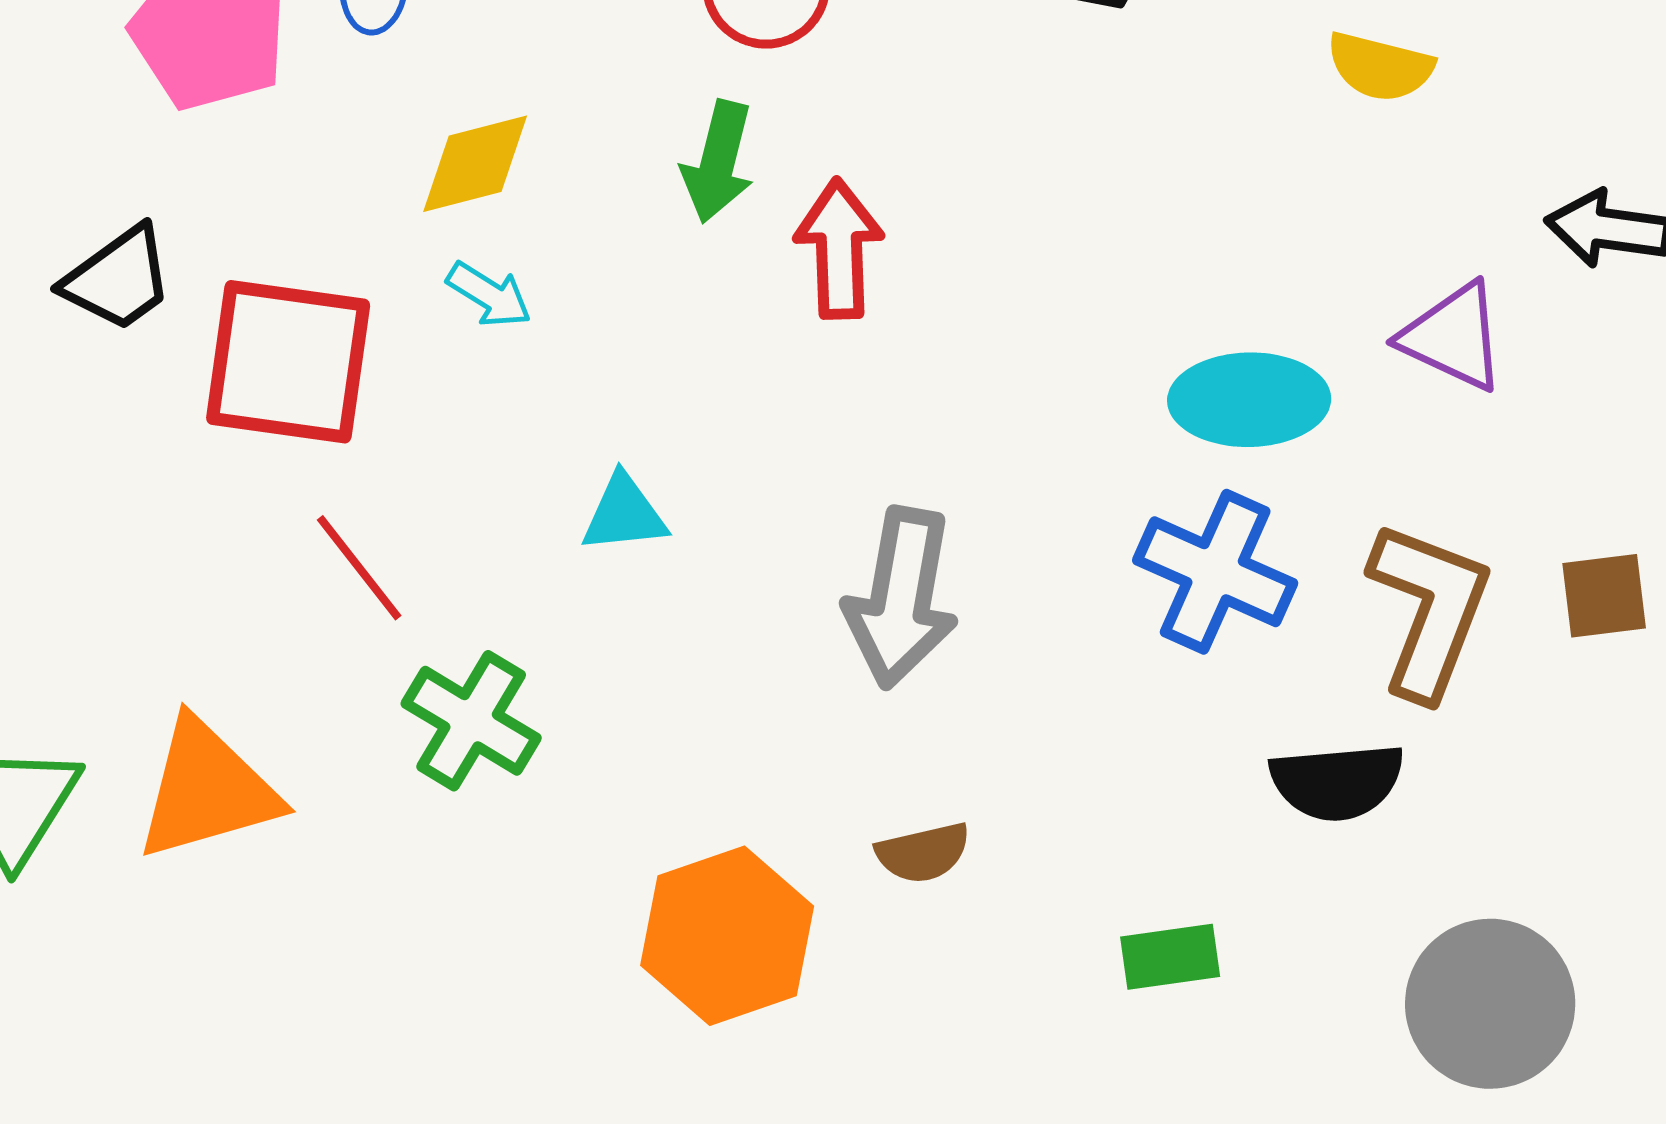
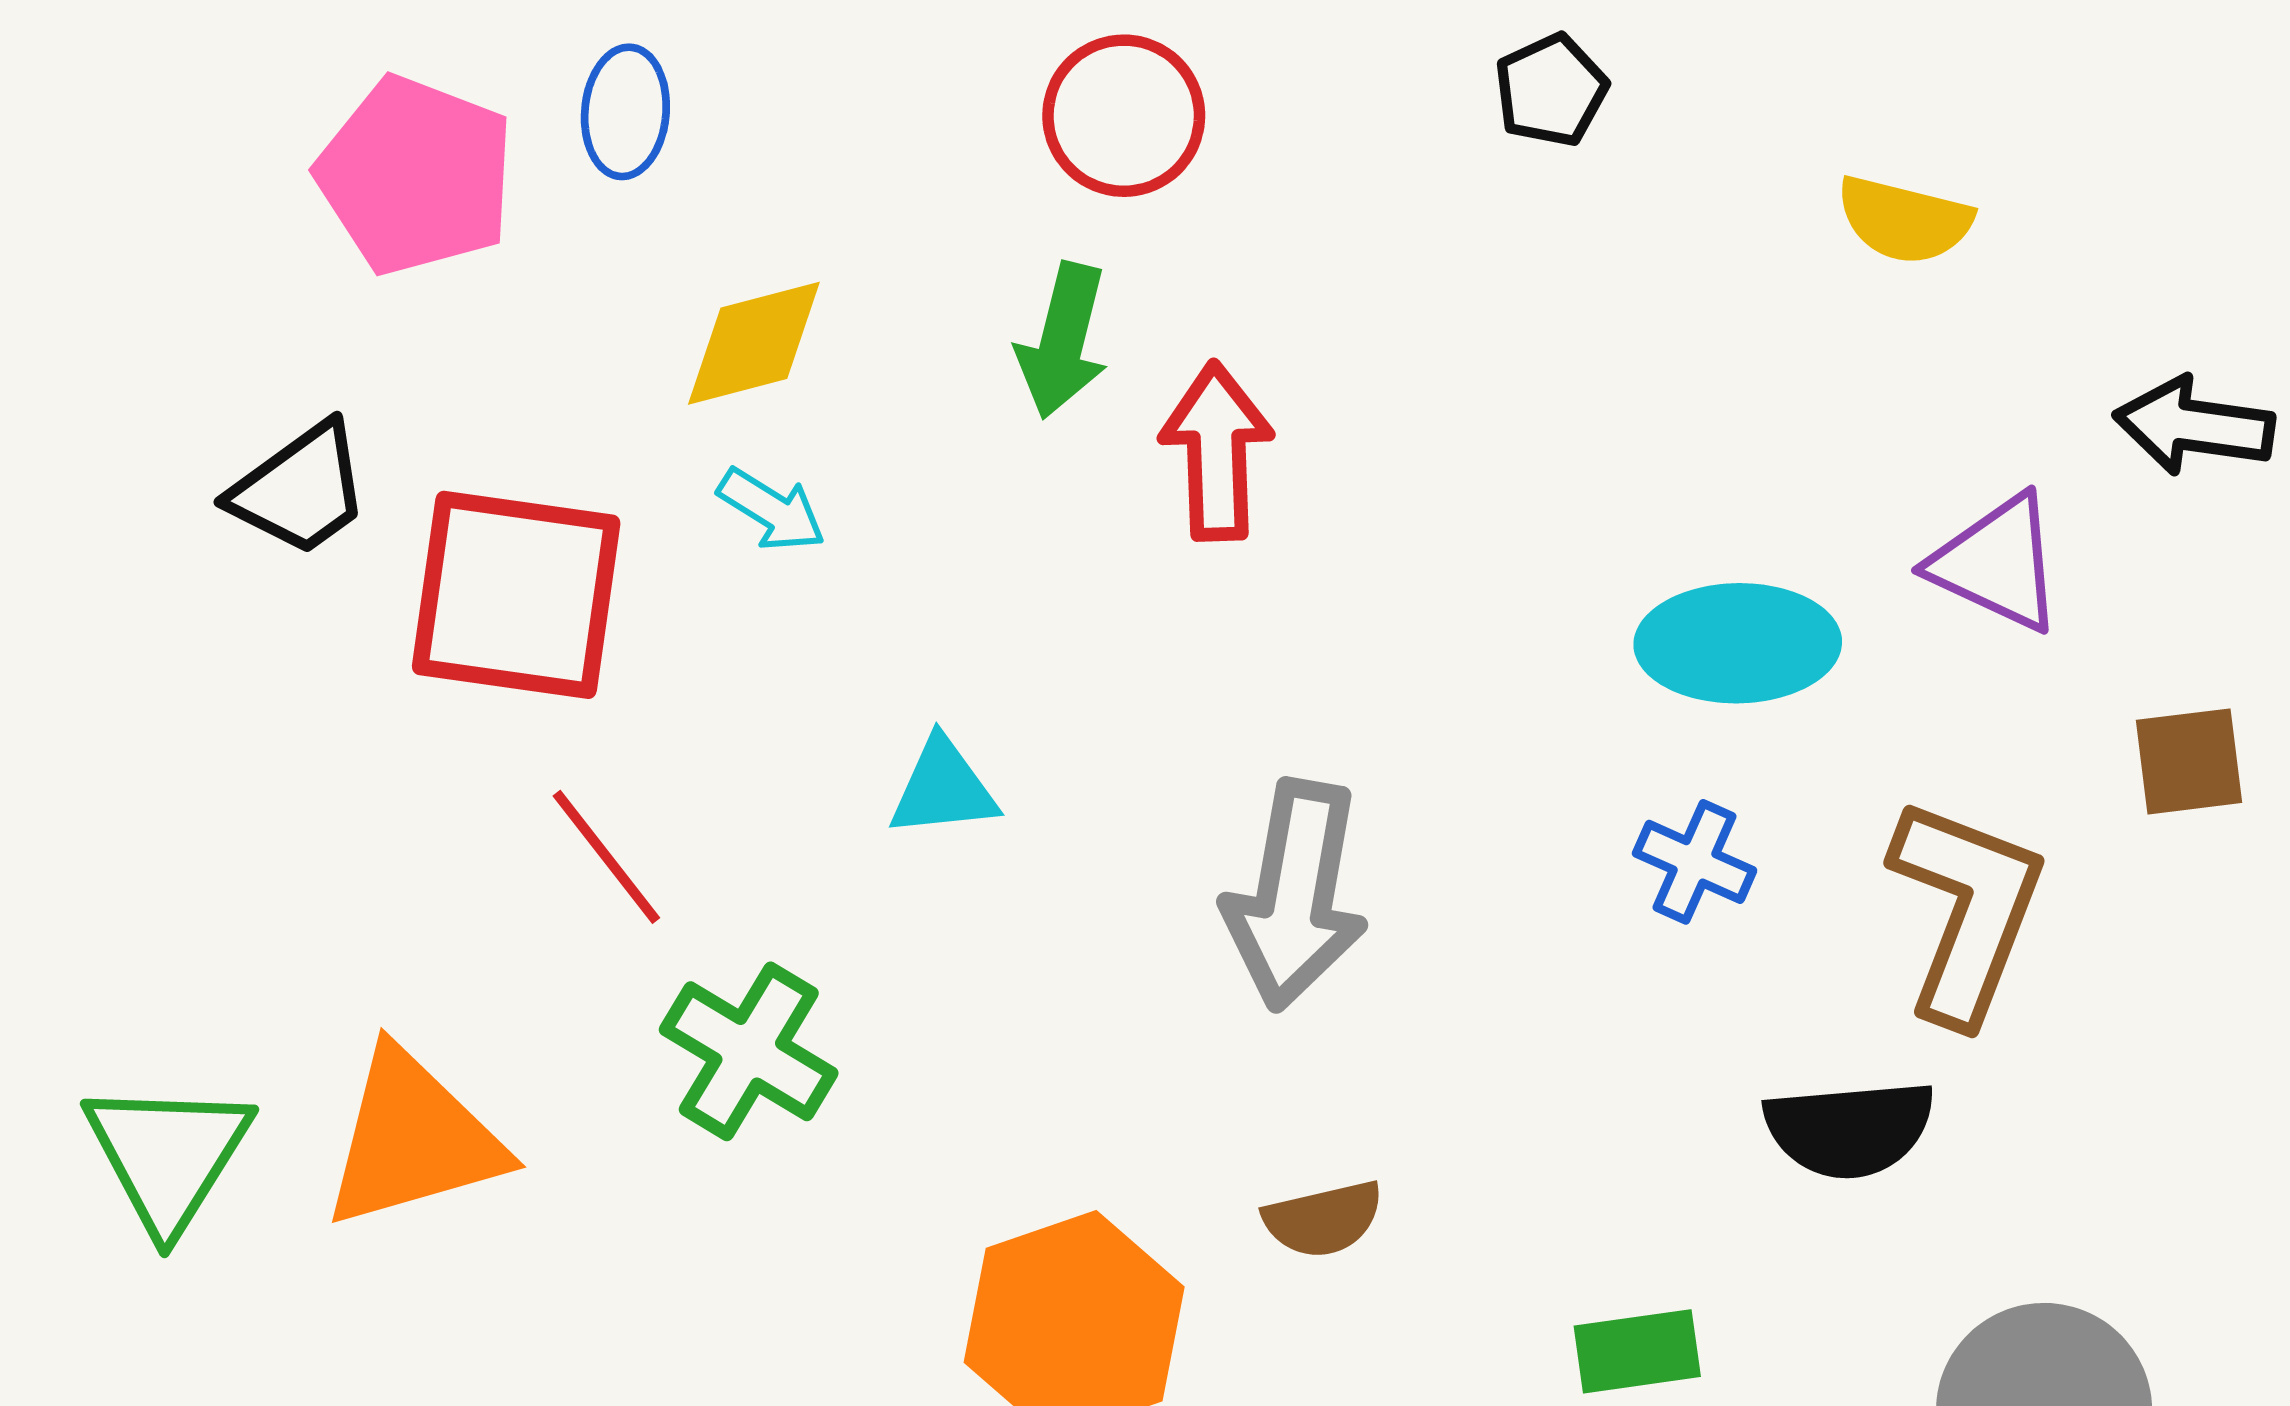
blue cross: (1215, 572) -> (1695, 862), size x0.6
brown square: (1604, 596) -> (2189, 761), moved

